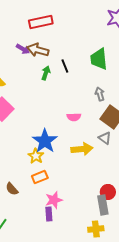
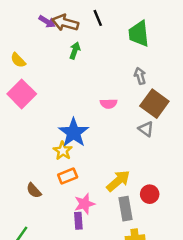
black line: (65, 66) -> (98, 18), moved
yellow arrow: (82, 149) -> (118, 181), moved, turned -35
gray rectangle: (103, 205) -> (126, 209), moved

